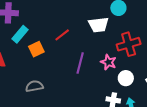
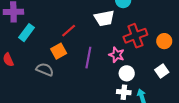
orange square: (36, 49) -> (59, 51), moved
white circle: (126, 78) -> (127, 73), moved
gray semicircle: (34, 86) -> (45, 69), moved, turned 36

